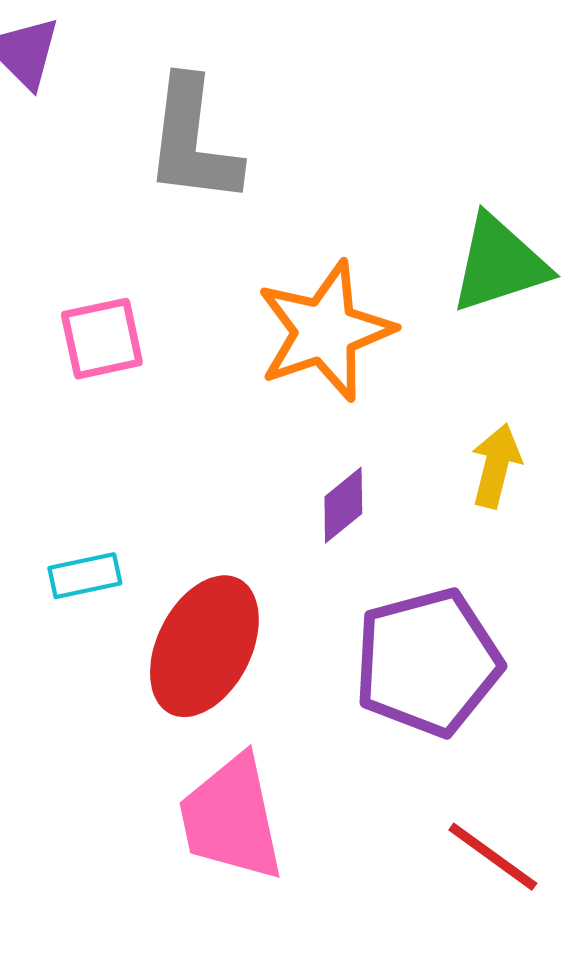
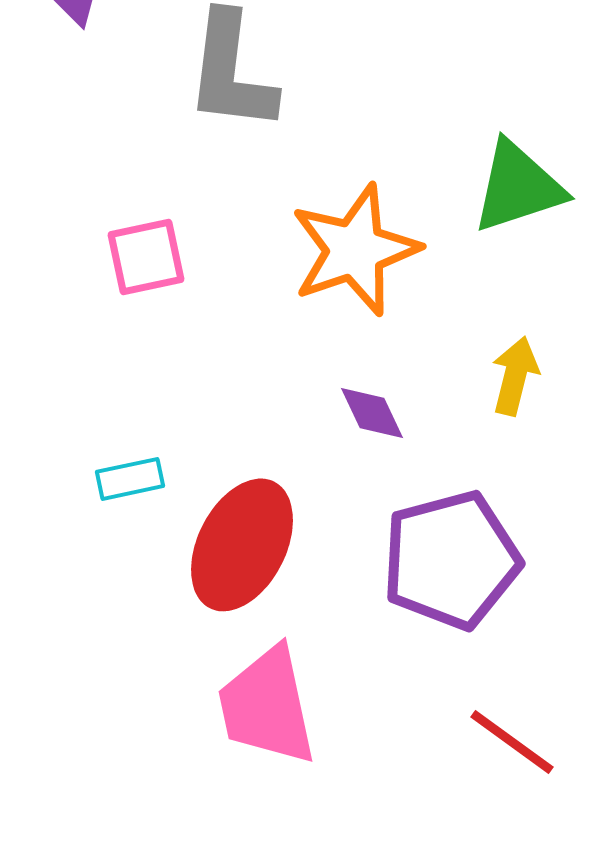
purple diamond: (343, 505) -> (372, 413), turned -76

